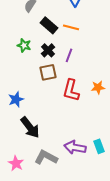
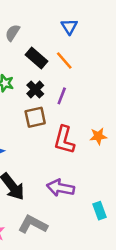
orange line: (71, 27) -> (64, 61), turned 35
purple arrow: (75, 147) -> (60, 188), moved

